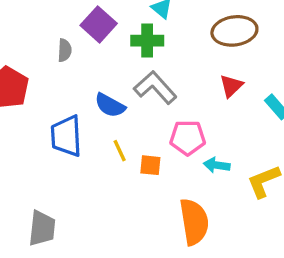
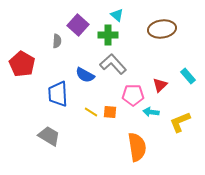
red triangle: (231, 86) -> (160, 85), moved
yellow line: (120, 151) -> (91, 112), moved, turned -32
gray trapezoid: (42, 228) -> (49, 136), moved, turned -65

